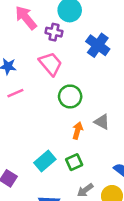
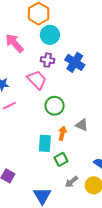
purple cross: (54, 32) -> (48, 60), moved
cyan rectangle: (45, 161) -> (45, 143), moved, turned -42

